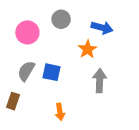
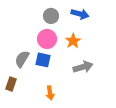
blue arrow: (102, 28) -> (80, 14), moved
pink circle: (27, 32) -> (47, 39), moved
gray arrow: (100, 81) -> (83, 67), turned 72

